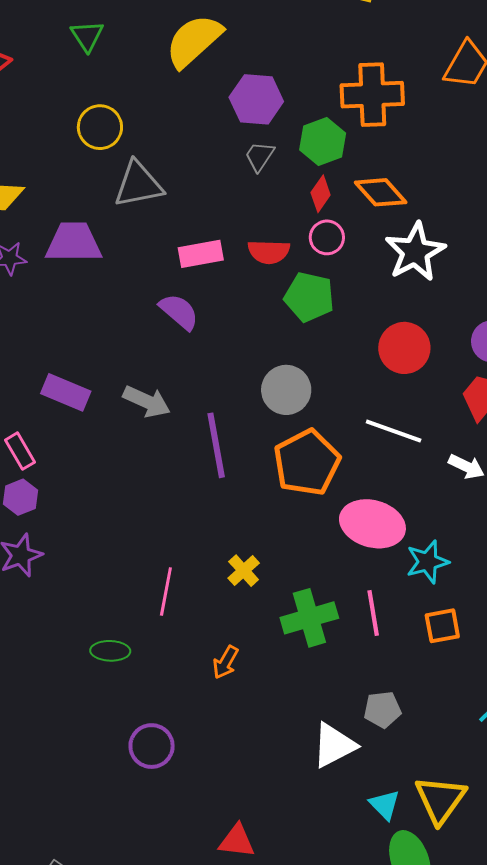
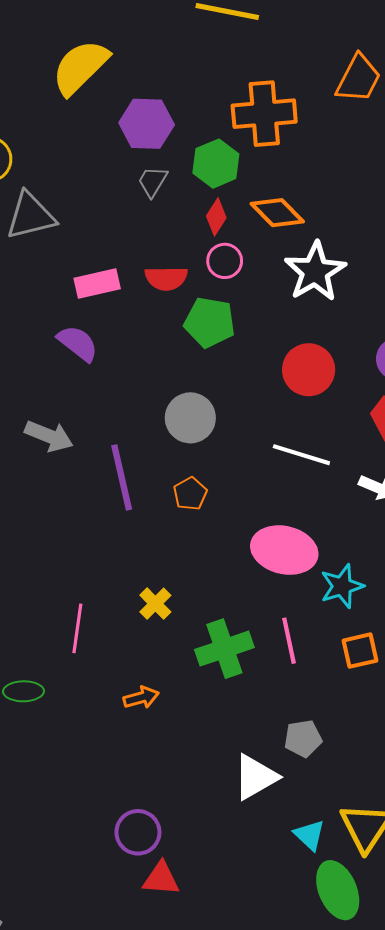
orange pentagon: (307, 463) -> (190, 494), moved, size x0.5
orange arrow: (225, 662) -> (141, 698), turned -132
purple circle: (152, 746) -> (138, 832), moved

